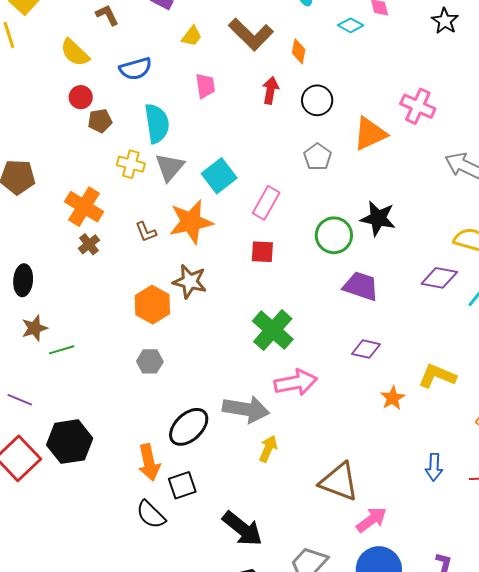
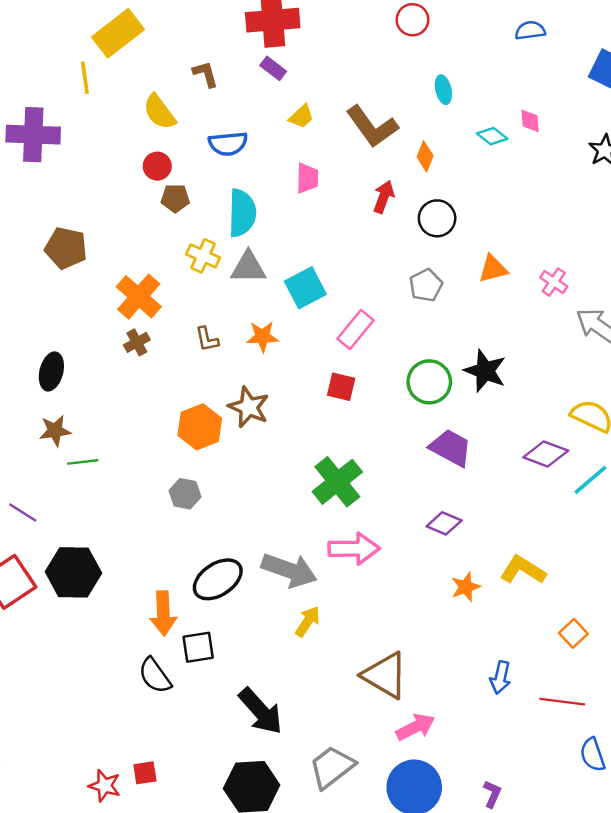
pink cross: (418, 106) -> (554, 282), moved, size x0.7
orange triangle: (370, 134) -> (493, 269), size x0.7
gray triangle: (170, 167) -> (248, 267), turned 40
orange star: (191, 222) -> (262, 337), size x0.6

